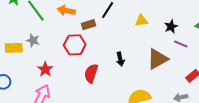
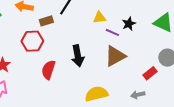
purple line: (181, 44) -> (112, 32), moved
black arrow: (120, 59) -> (78, 56), size x1.5

